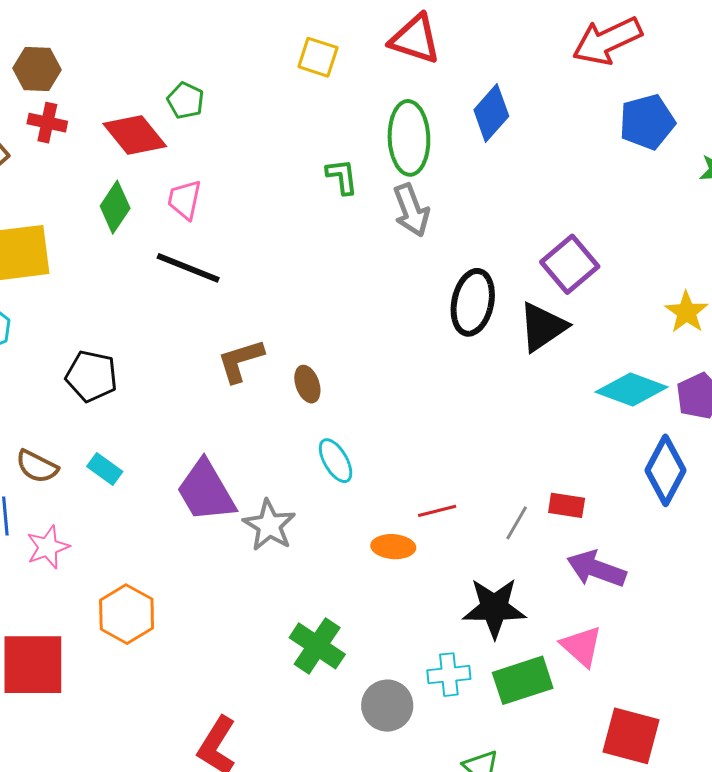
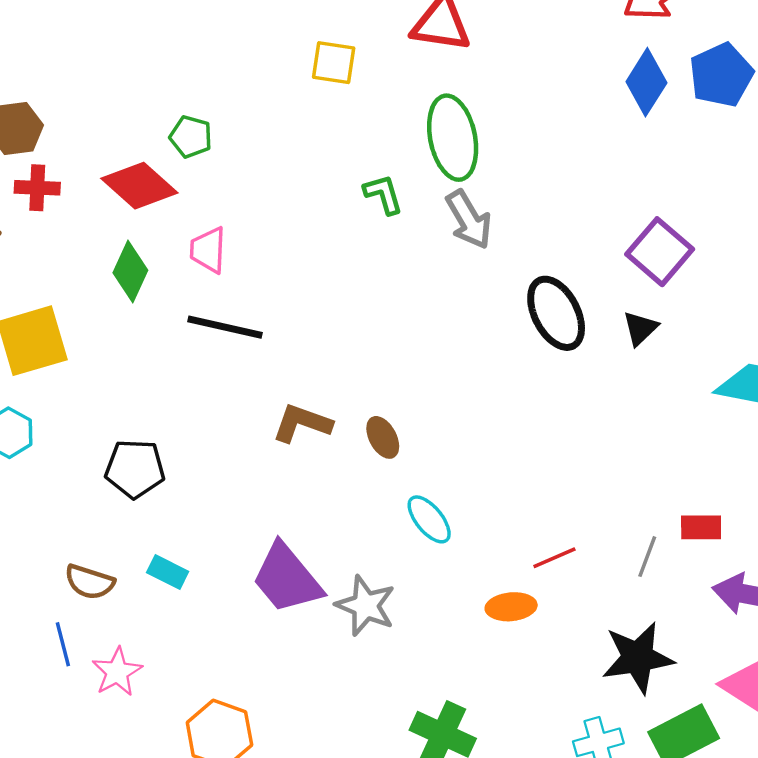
blue diamond: (491, 113) -> (646, 82), moved
black ellipse: (473, 302) -> (556, 313), turned -30
black triangle: (543, 327) -> (640, 328), size x0.6
brown L-shape: (240, 361) -> (302, 423), turned 46

